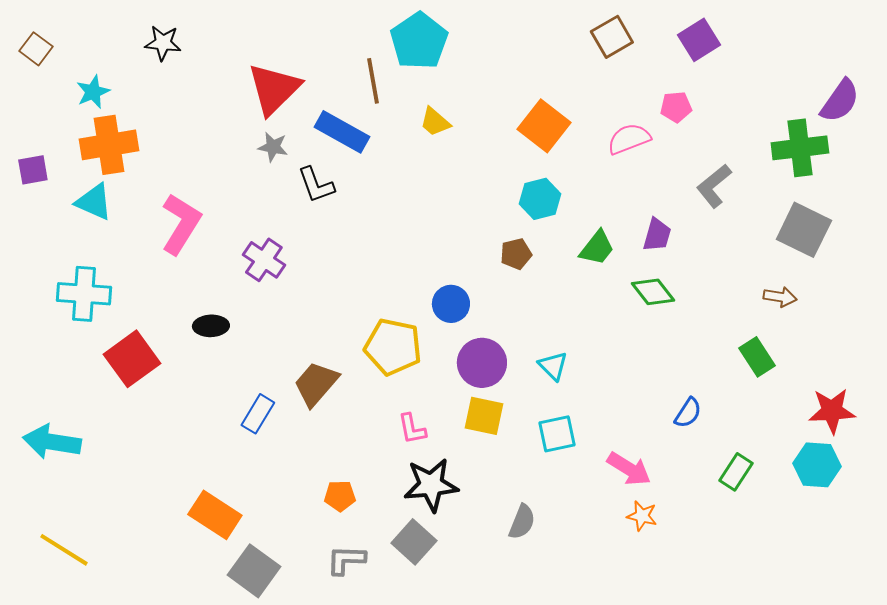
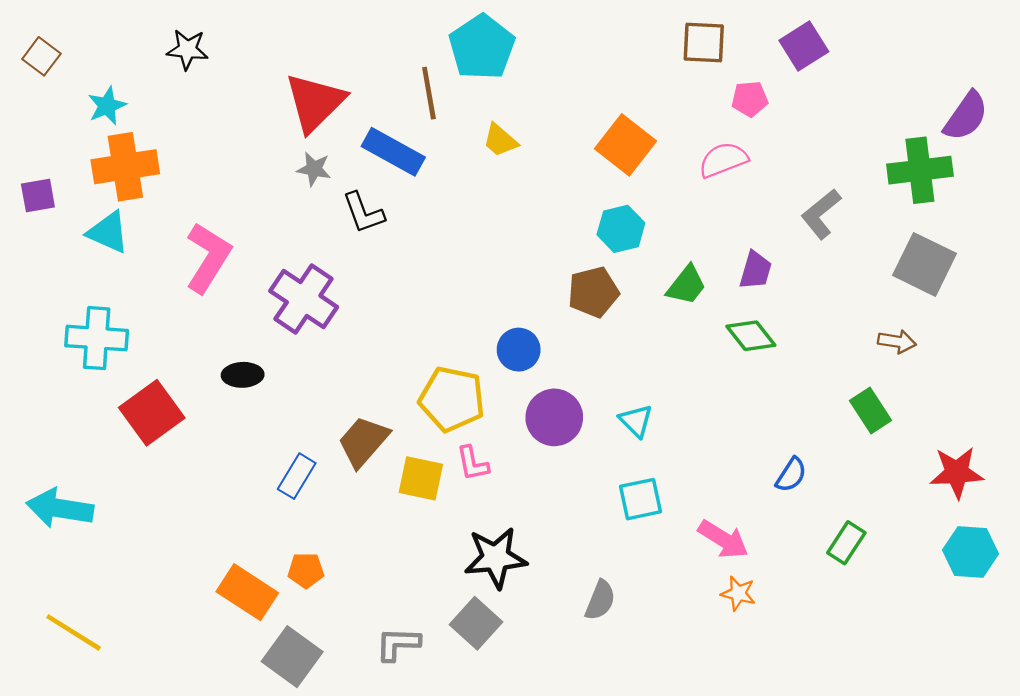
brown square: (612, 37) -> (704, 43), turned 33
pink pentagon: (676, 107) -> (750, 99), moved
brown pentagon: (516, 254) -> (593, 292), size x1.4
purple cross: (264, 260) -> (304, 299), size x1.4
yellow square: (484, 416) -> (421, 478), moved
pink L-shape: (412, 429) -> (473, 463), moved
cyan hexagon: (817, 465) -> (971, 552), moved
orange pentagon: (340, 496) -> (306, 570), moved

